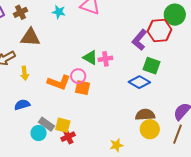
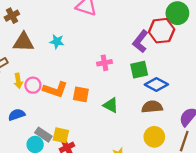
cyan star: (59, 12) -> (57, 42), moved
green triangle: (90, 58) -> (111, 105), moved
green square: (151, 66) -> (139, 70), moved, turned -30
pink circle: (78, 76) -> (33, 85), moved
blue diamond: (139, 82) -> (156, 84), moved
brown semicircle: (145, 115) -> (152, 107), moved

